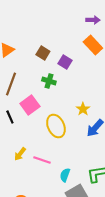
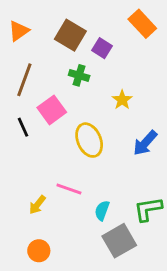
brown square: (43, 53) -> (70, 35), size x1.5
yellow star: (83, 109) -> (122, 100), moved
yellow arrow: (20, 154) -> (37, 205), moved

